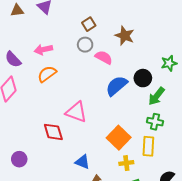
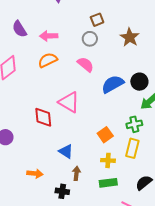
pink semicircle: (104, 57) -> (86, 64), moved
purple semicircle: (13, 59) -> (19, 29), moved
green cross: (155, 122) -> (134, 124), moved, turned -35
orange square: (119, 138) -> (105, 135), size x0.7

